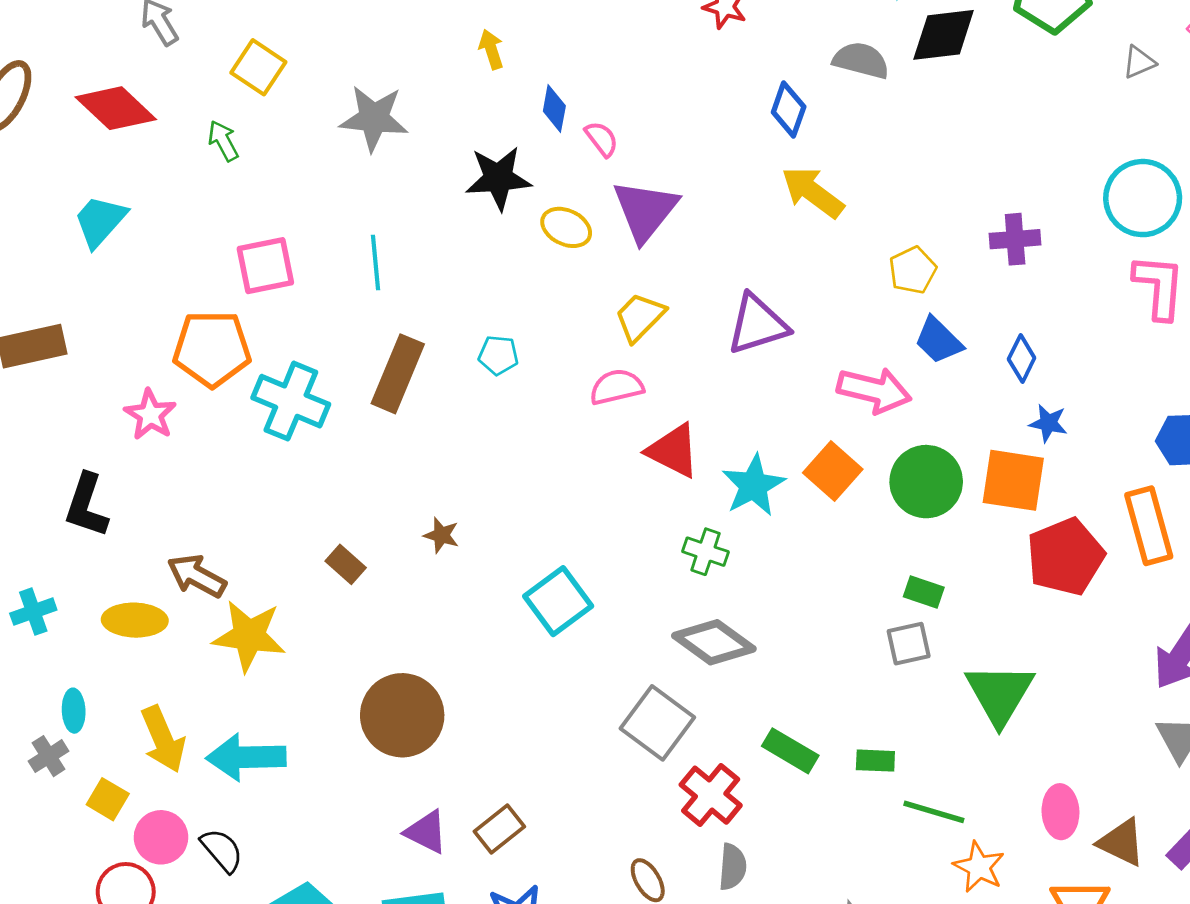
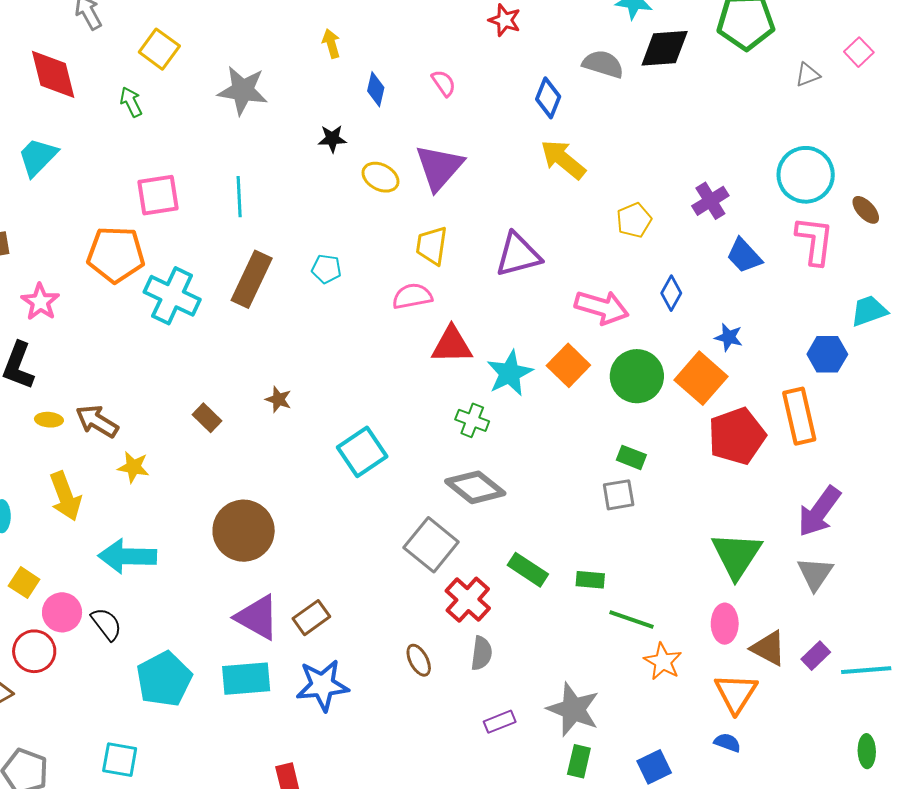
red diamond: (116, 108) -> (53, 74), turned 30
pink semicircle: (602, 139) -> (444, 83), moved
black star: (498, 178) -> (332, 139), size x0.6
purple cross: (1015, 239) -> (710, 201), turned -30
yellow trapezoid: (640, 317) -> (432, 246), turned -39
blue trapezoid: (938, 340) -> (744, 256), moved
blue diamond: (1022, 359) -> (671, 293), moved
pink star: (150, 415) -> (40, 302), moved
red triangle: (673, 451) -> (452, 345), turned -30
orange square: (1013, 480) -> (701, 378), turned 30
yellow ellipse: (135, 620) -> (49, 420), moved, size x0.6
yellow star: (249, 636) -> (133, 467), size x0.6
green triangle: (1000, 694) -> (737, 555), moved
yellow arrow: (163, 739) -> (65, 496), moved
purple triangle: (426, 832) -> (257, 617), size x1.4

